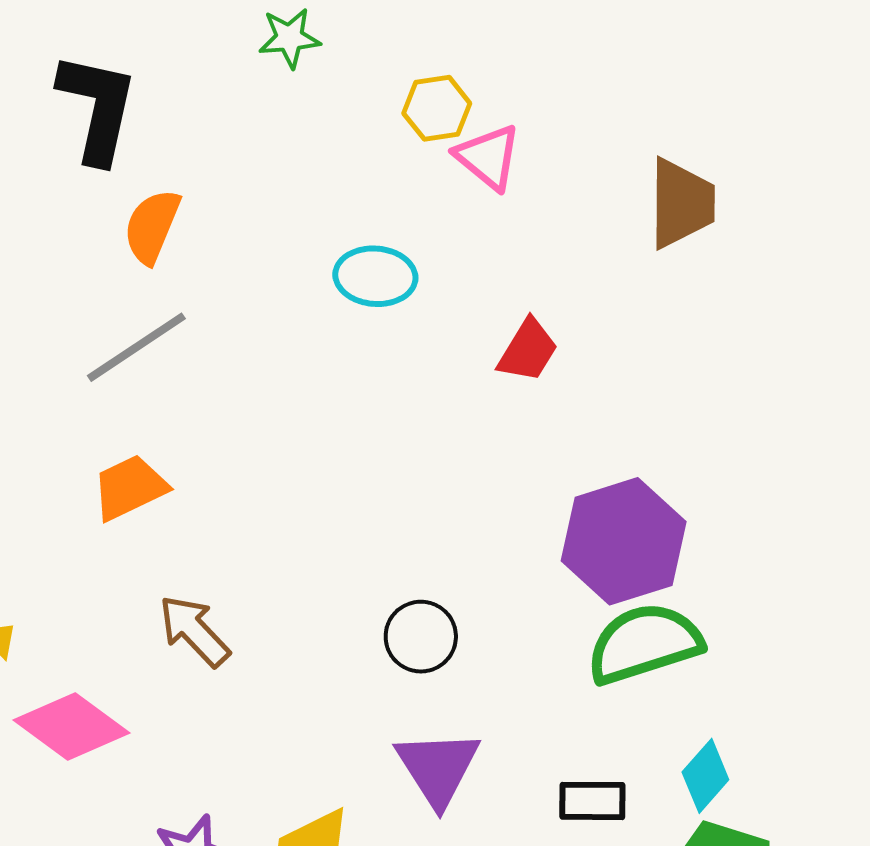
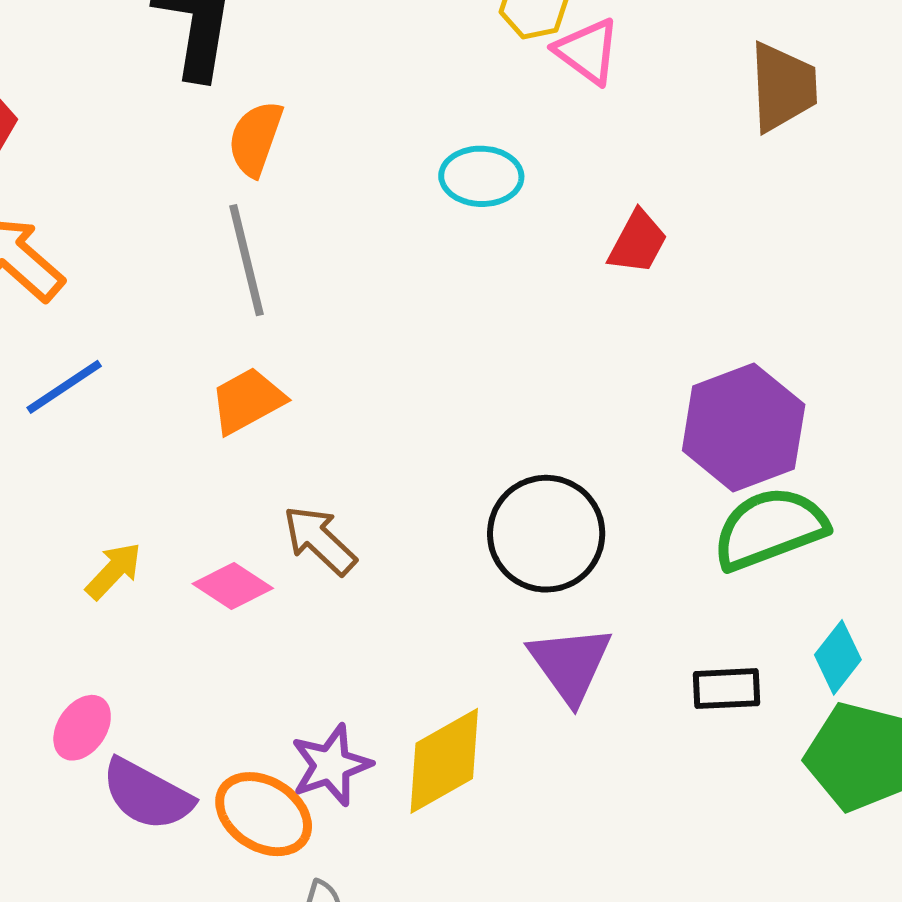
gray line: (136, 347) -> (246, 260), turned -67
black circle: (421, 637) -> (546, 534), size x1.6
pink diamond: (71, 727) -> (233, 586), moved, size x0.7

